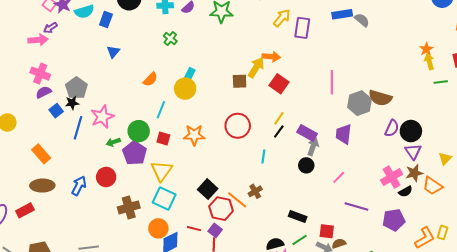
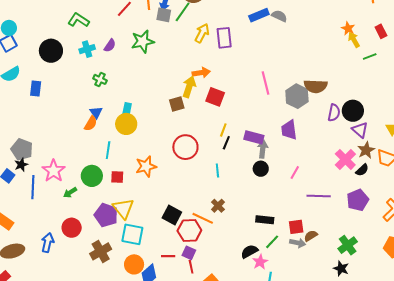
blue rectangle: (106, 20) -> (36, 89), moved
blue triangle: (113, 52) -> (96, 112), moved
purple pentagon: (135, 153) -> (106, 215), moved

